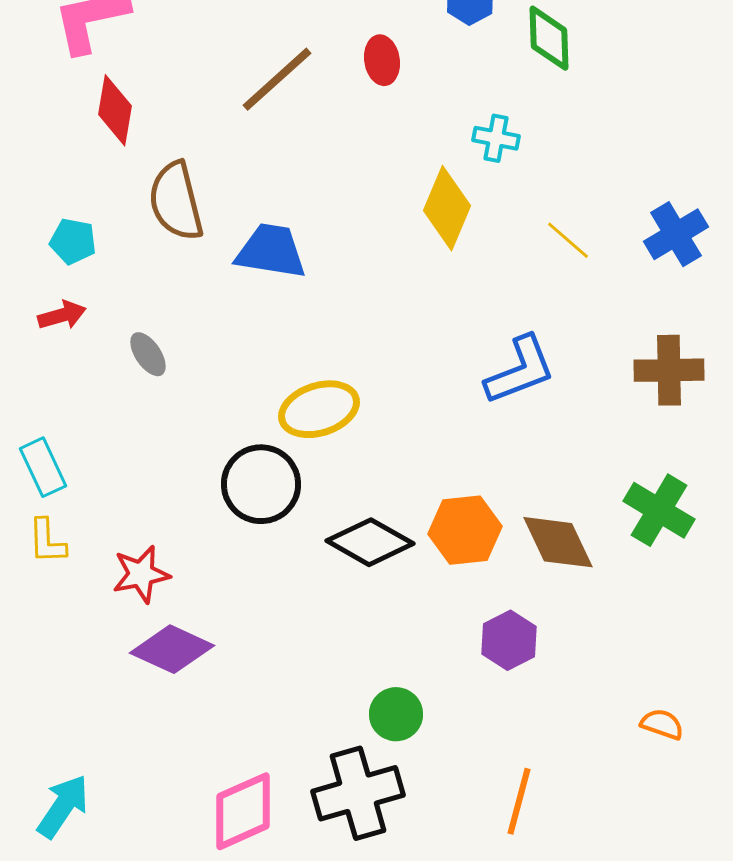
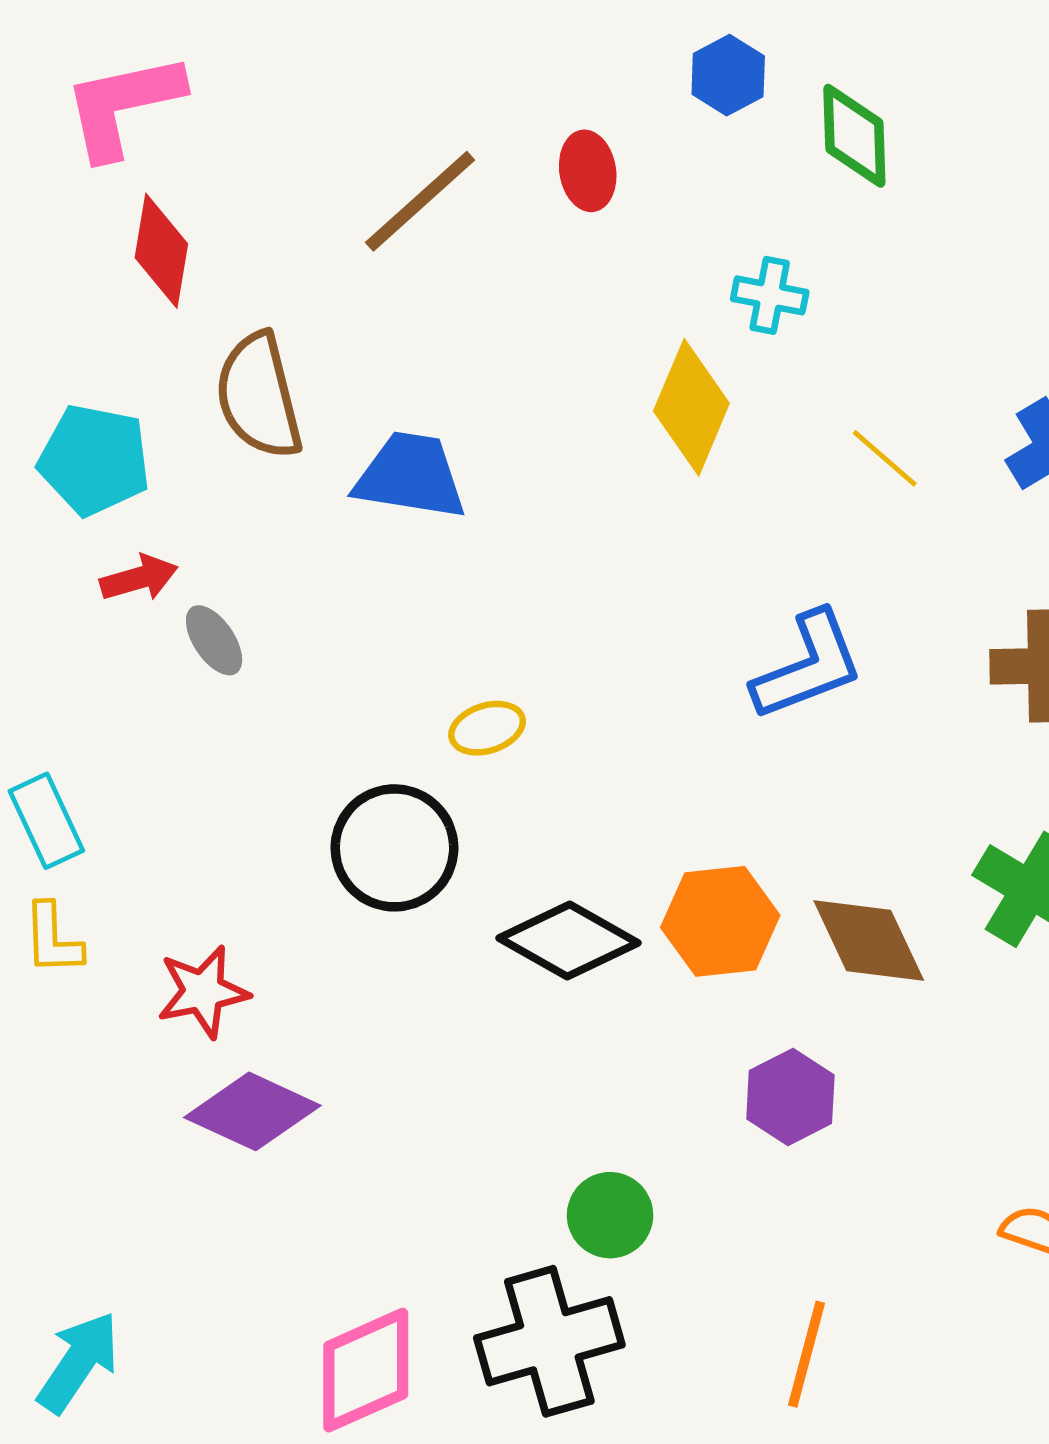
cyan pentagon: (73, 241) -> (94, 460), size x1.5
red arrow: (62, 315) -> (139, 578), moved
yellow ellipse: (319, 409) -> (487, 728), size x0.6

